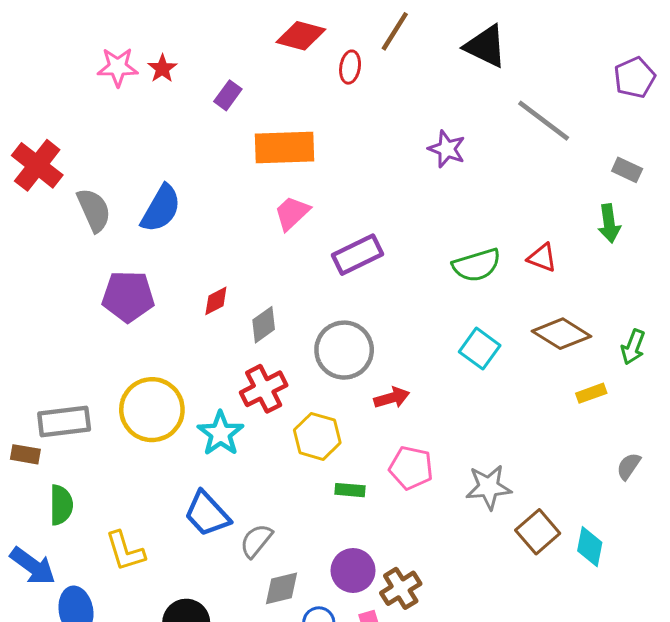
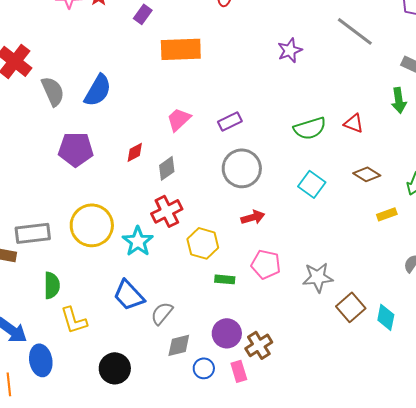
purple star: (447, 149) -> (290, 50), turned 30
pink trapezoid: (292, 213) -> (179, 119), moved
purple rectangle: (357, 255) -> (230, 121), size x0.7
brown diamond: (562, 334) -> (367, 174), size x0.7
gray circle: (344, 350) -> (242, 168), moved
green semicircle: (61, 505) -> (52, 285), moved

